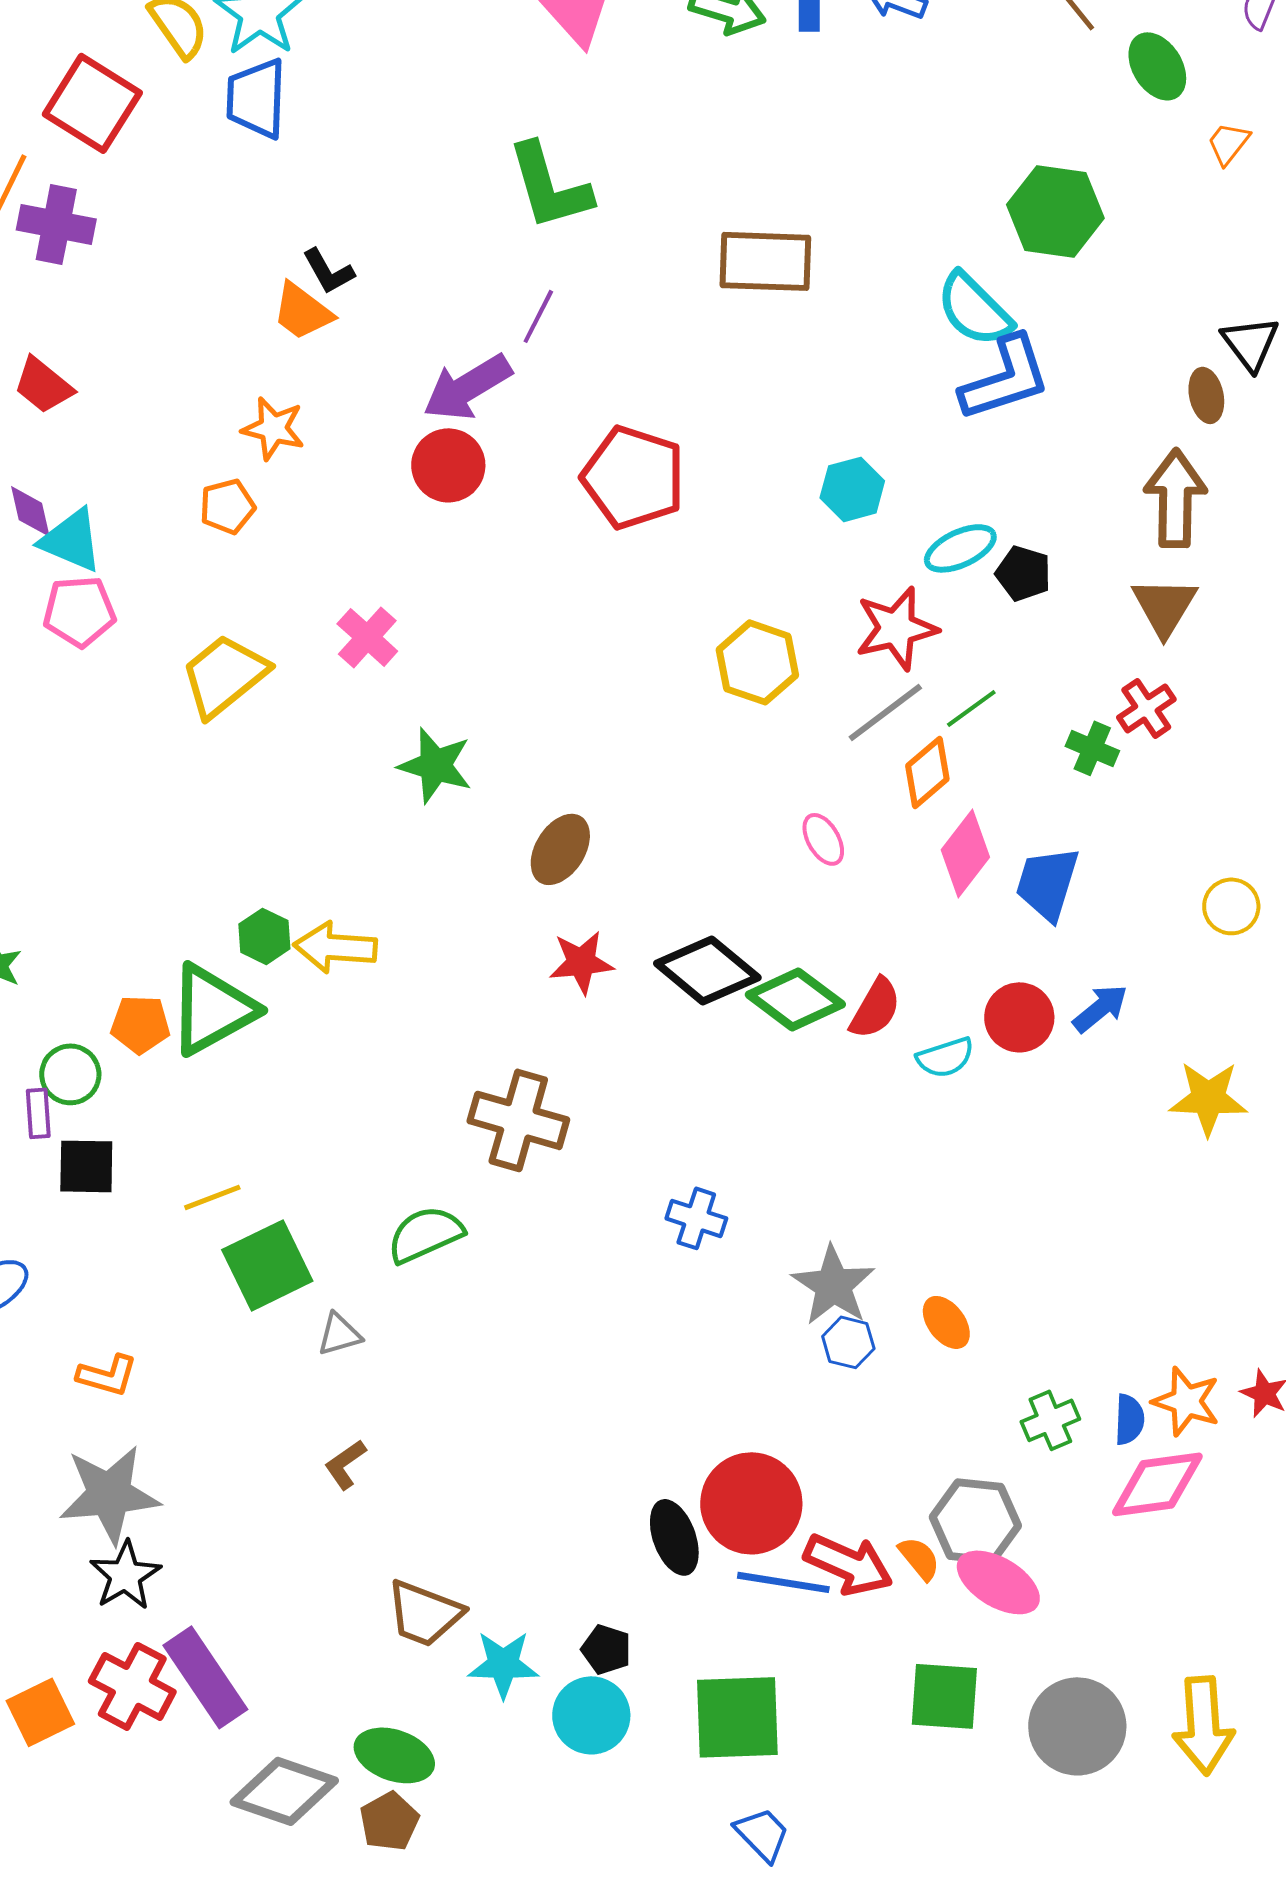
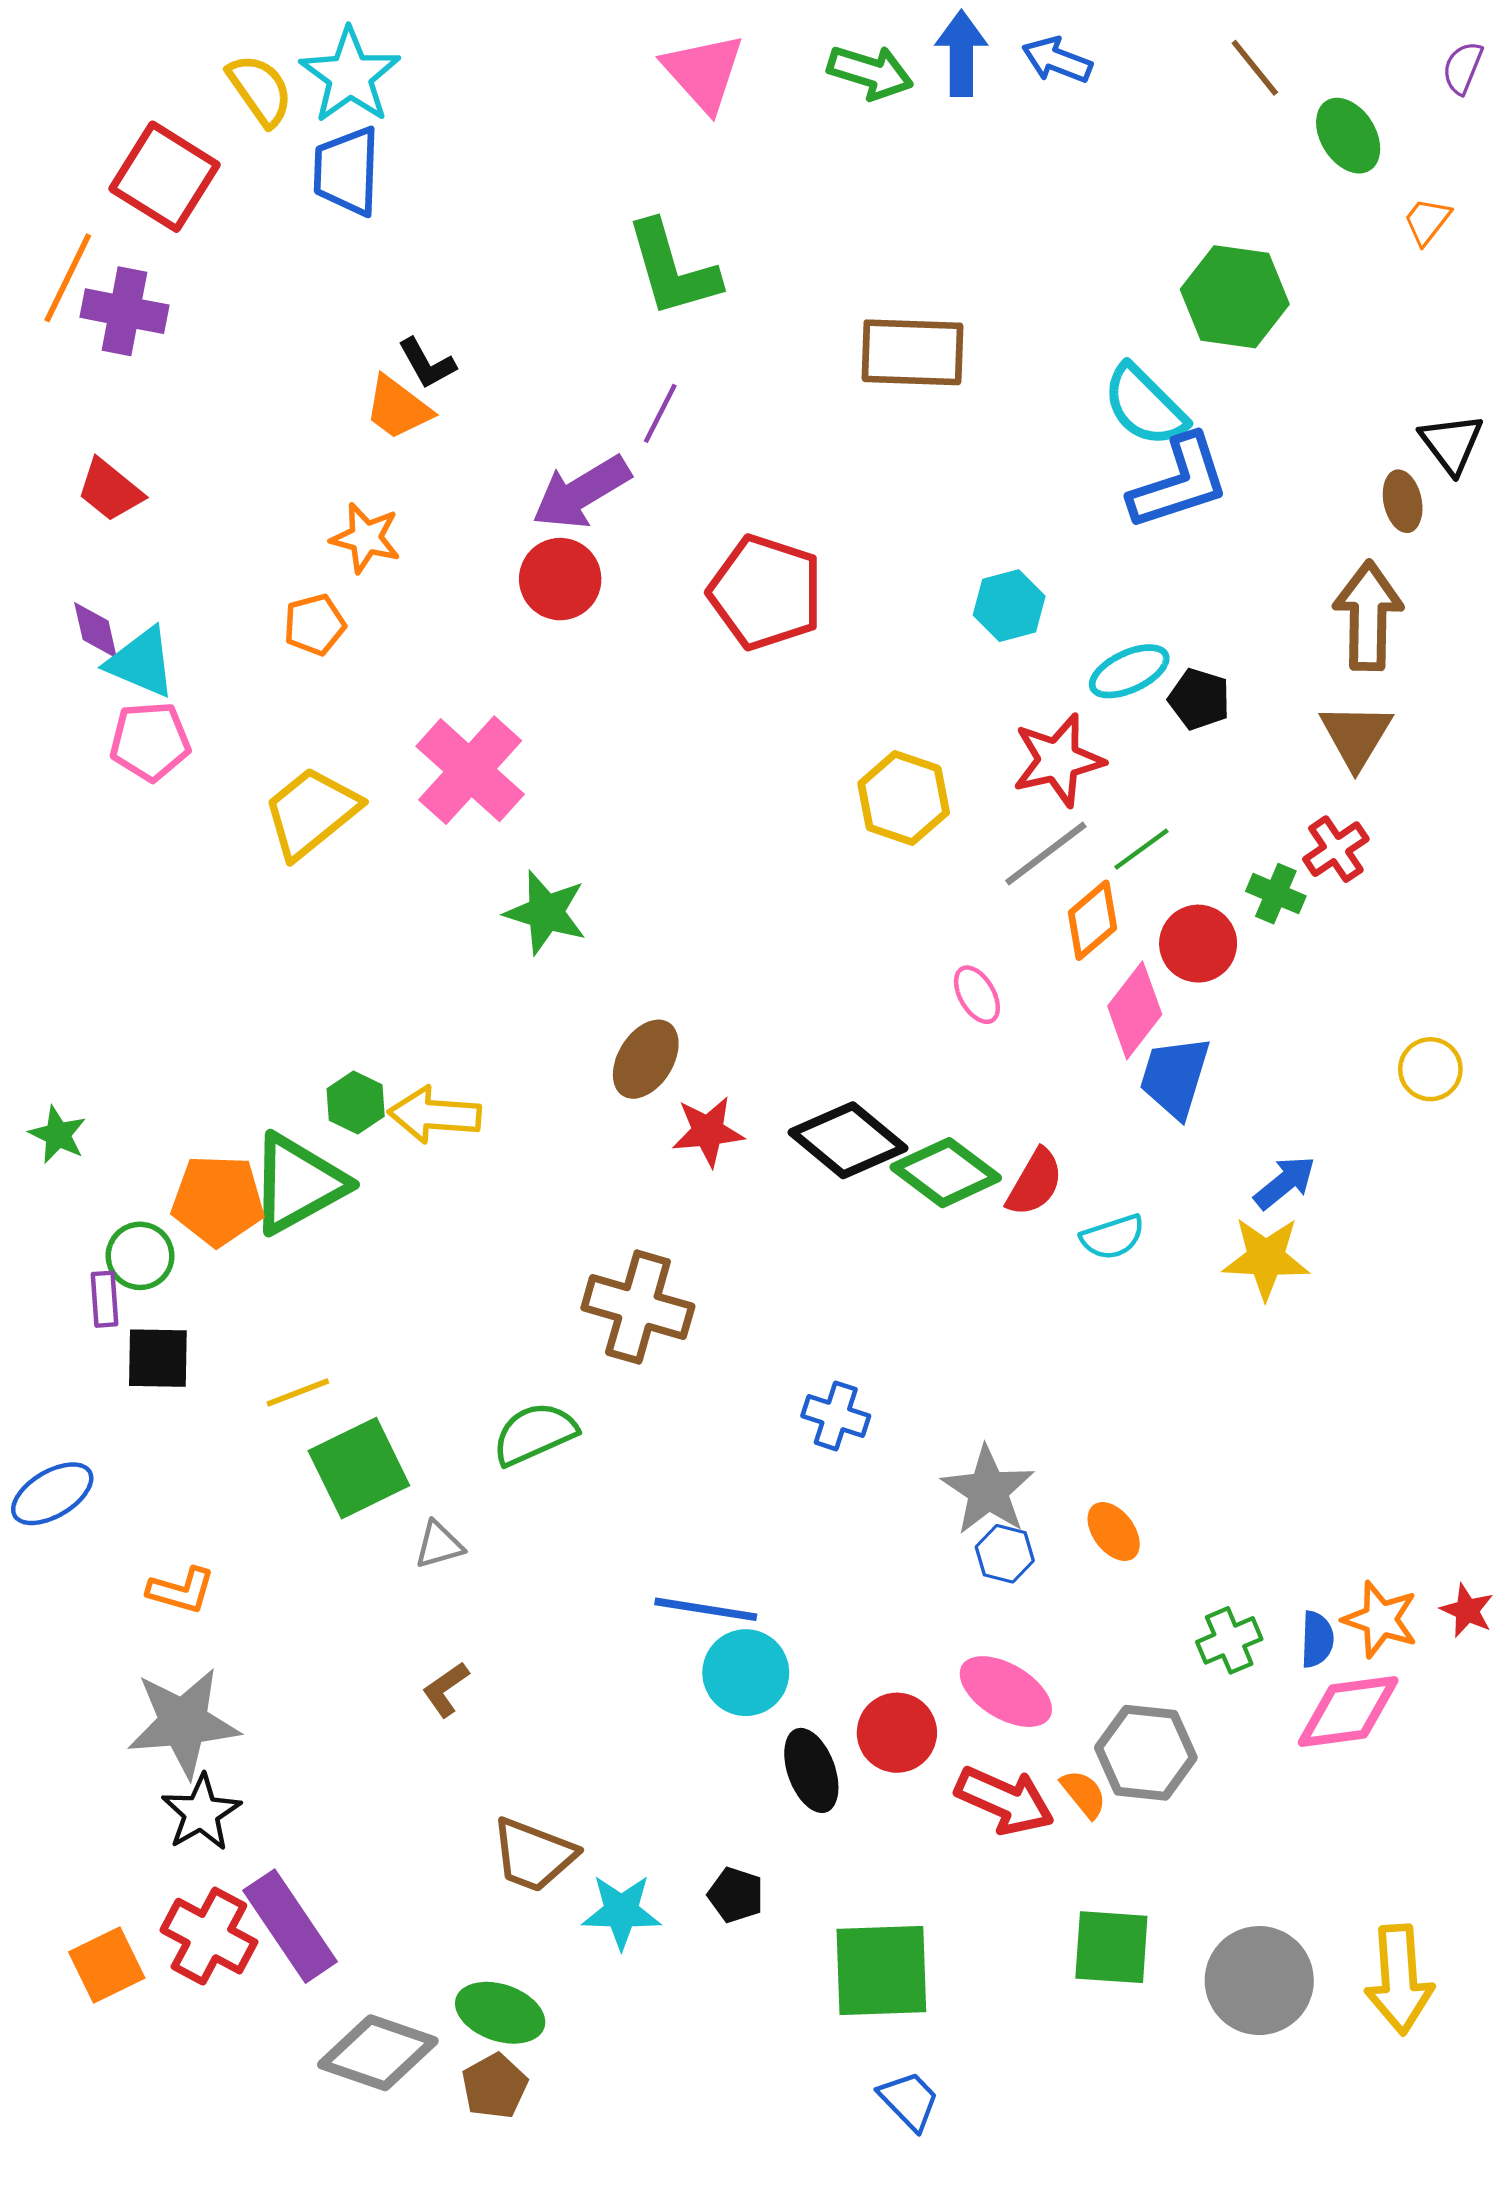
pink cross: (367, 637) -> (470, 770), size x1.6
brown ellipse: (560, 849) -> (646, 1059), moved
blue trapezoid: (1047, 883) -> (1175, 1077), moved
red circle: (1019, 1017) -> (1198, 944), moved
orange pentagon: (140, 1024) -> (218, 1200), size x1.4
yellow star: (1208, 1098) -> (1266, 1258), moved
red circle: (751, 1503) -> (897, 1733), size x0.7
blue line: (783, 1582) -> (706, 1609), moved
pink ellipse: (998, 1582) -> (1006, 1692), moved
cyan circle: (591, 1715) -> (746, 1673), moved

